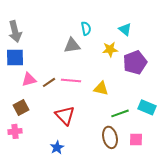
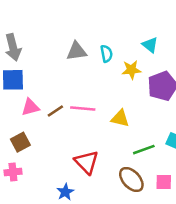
cyan semicircle: (86, 28) -> (106, 54), moved
gray triangle: (72, 45) -> (77, 51), moved
red triangle: (65, 115) -> (87, 162), moved
brown ellipse: (110, 137) -> (131, 179), turned -30

